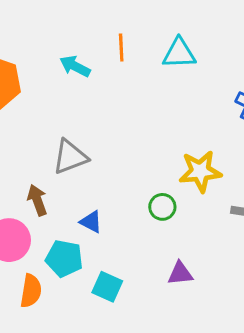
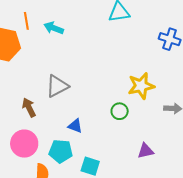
orange line: (121, 47) -> (26, 21), moved
brown arrow: (37, 200) -> (29, 107), moved
purple triangle: (180, 273) -> (146, 151), moved

